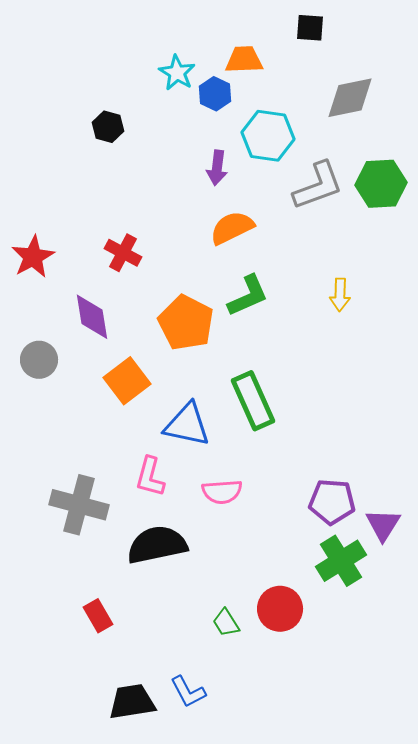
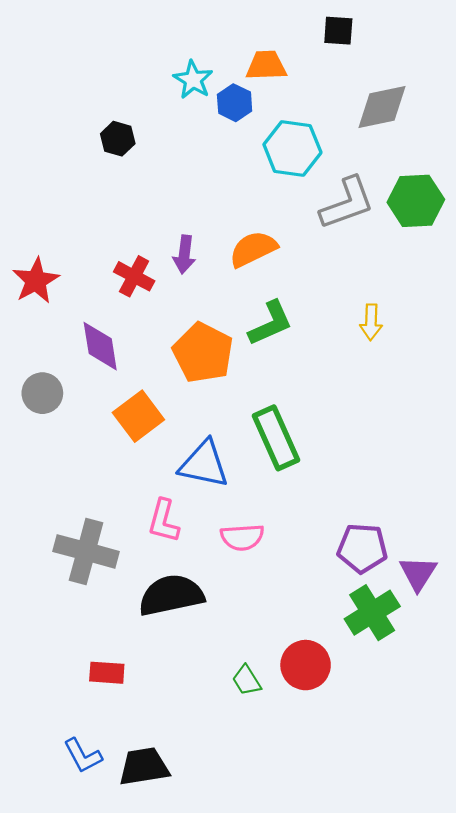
purple arrow: (217, 168) -> (184, 254), moved
red rectangle: (98, 616) -> (107, 673), turned -56
blue L-shape: (188, 692) -> (83, 756), moved

